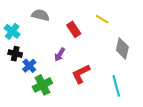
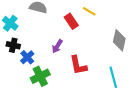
yellow line: (102, 19) -> (89, 11), moved
red L-shape: (81, 74) -> (78, 65), turned -75

